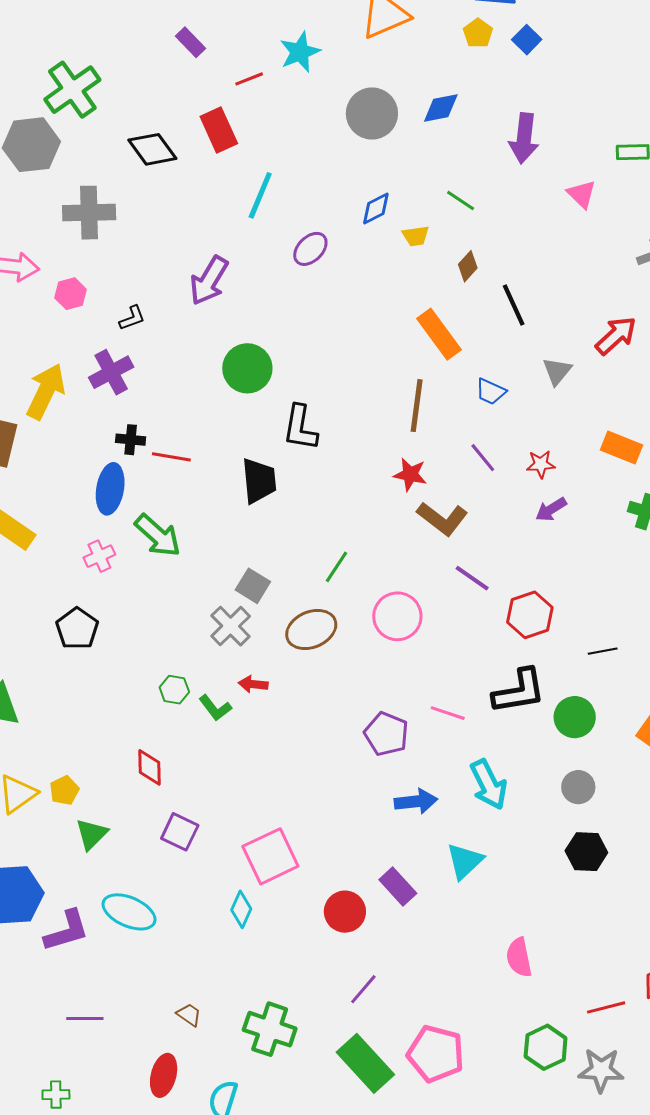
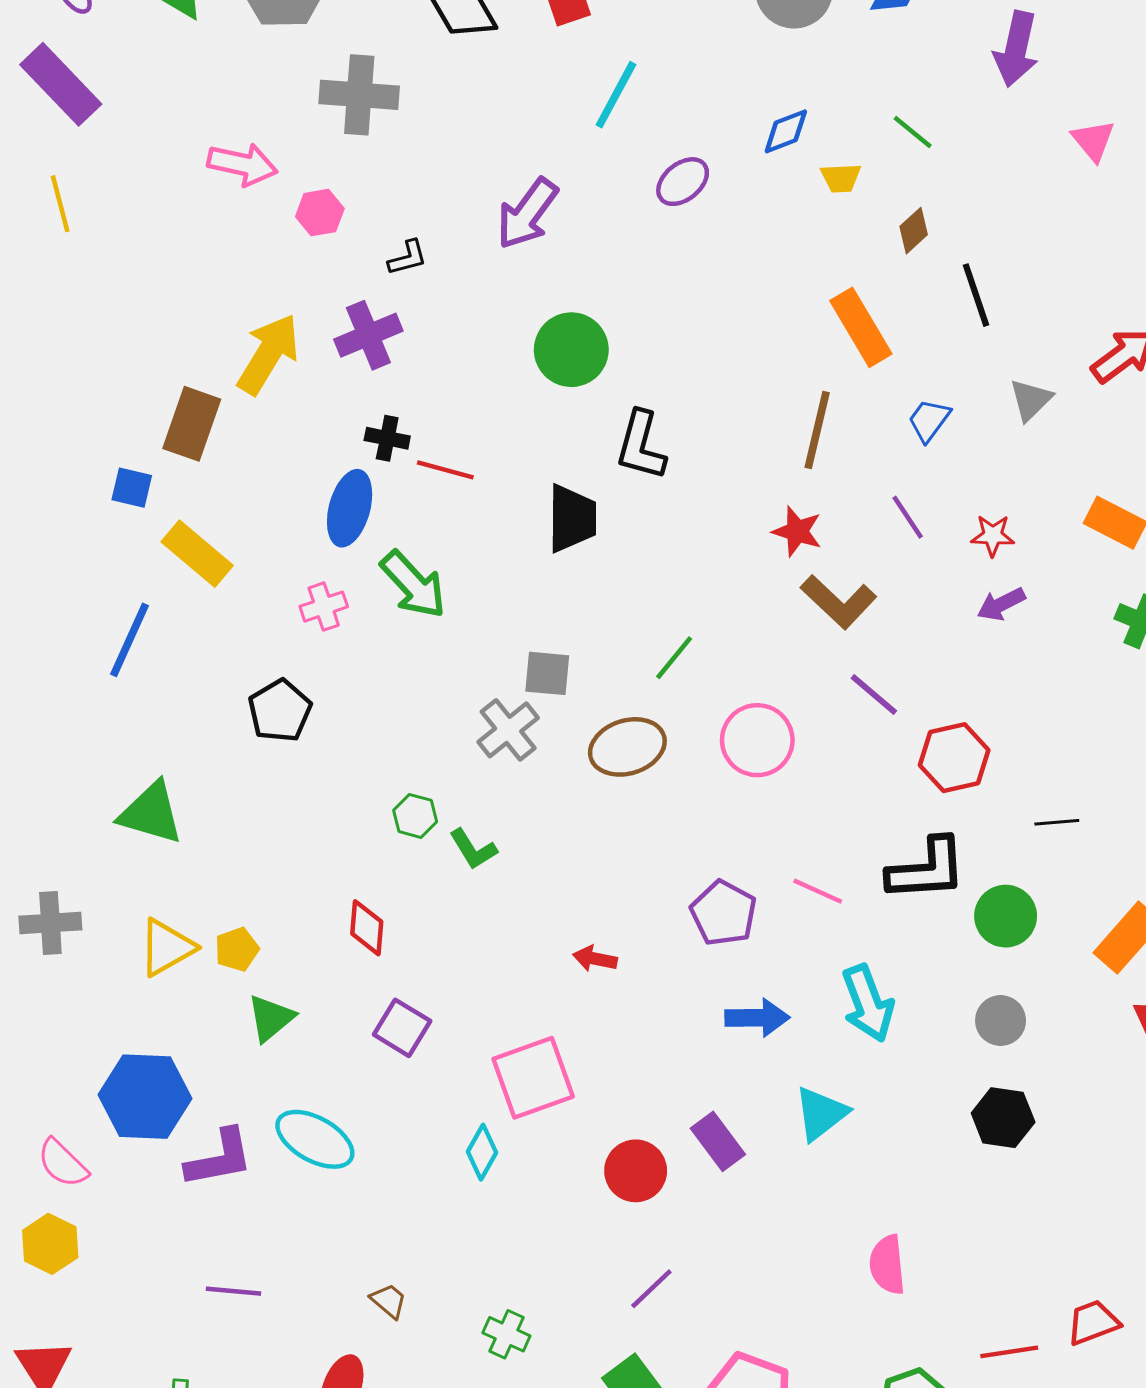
blue trapezoid: (491, 392) -> (929, 420), turned 96
gray square: (253, 586) -> (547, 673), turned -32
red arrow: (253, 684) -> (595, 959), moved
green cross: (270, 1029) -> (506, 1334), size x0.6

